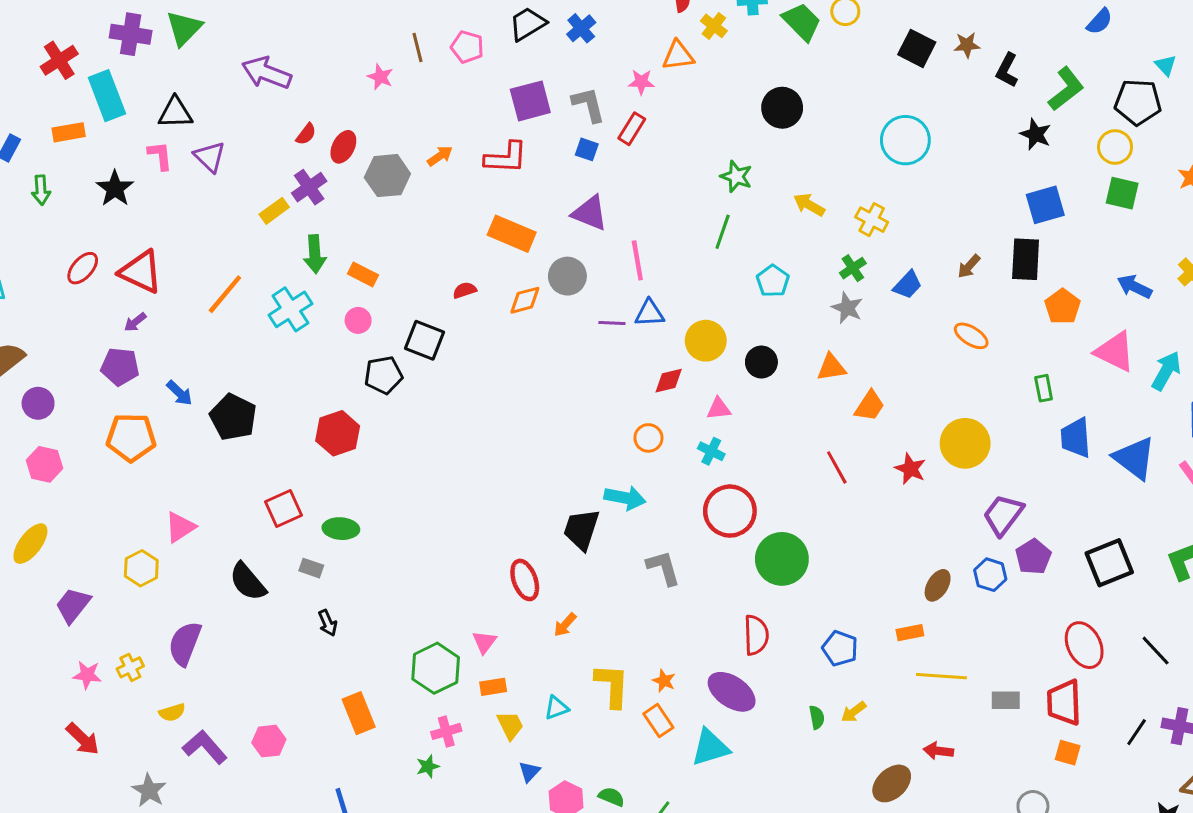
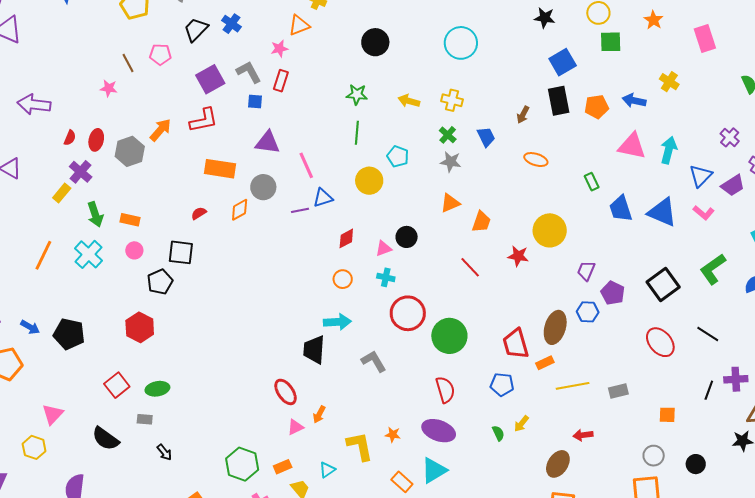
orange arrow: (440, 156) -> (161, 130), size x1.4
blue trapezoid: (908, 285) -> (486, 137), turned -55
orange pentagon: (1063, 307) -> (597, 107), moved, turned -30
yellow circle: (706, 341) -> (369, 181), moved
black circle: (761, 362) -> (407, 237), moved
purple trapezoid: (1003, 515) -> (586, 271), size x0.7
brown ellipse: (938, 585) -> (555, 327), size x1.5
pink triangle: (484, 642) -> (295, 427), moved, turned 42
red trapezoid: (1064, 702) -> (516, 344), moved
orange rectangle: (658, 721) -> (402, 482), moved

